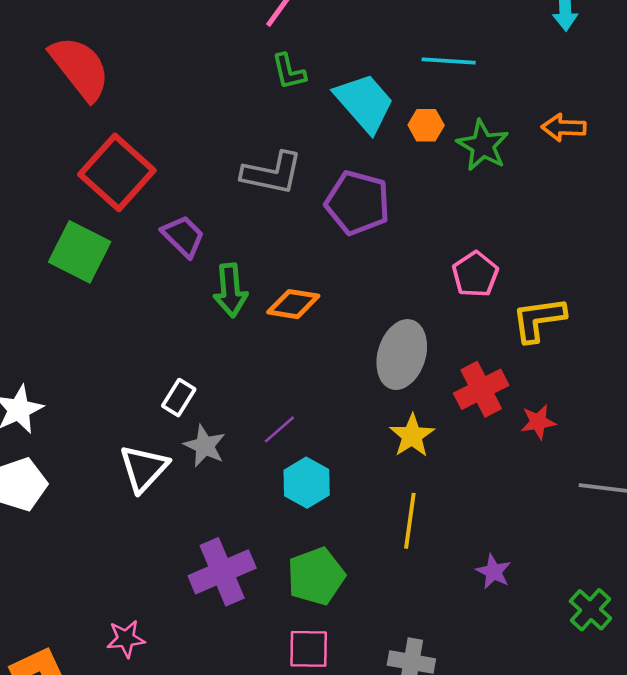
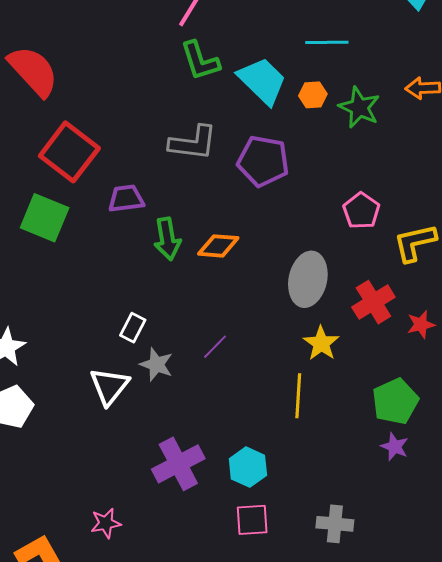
green L-shape: (289, 72) -> (200, 61), size x1.4
purple trapezoid: (183, 236) -> (126, 199), turned -48
cyan hexagon: (307, 483) -> (248, 467), moved
yellow line: (410, 521) -> (298, 396), moved
green pentagon: (316, 576) -> (395, 401), moved

